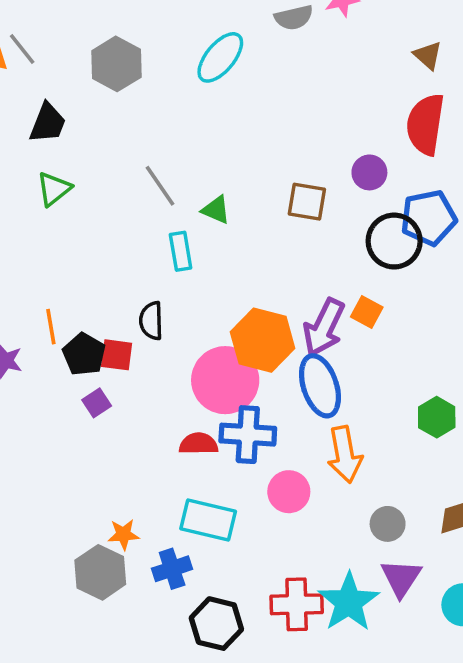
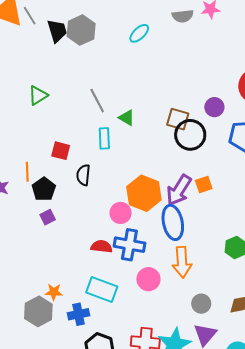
cyan ellipse: (220, 57) -> (139, 33), size x0.7
black trapezoid: (48, 123) -> (57, 31), moved, turned -45
black circle: (394, 241) -> (190, 135), moved
orange square: (367, 312) -> (204, 184), turned 36
red square: (117, 355) -> (61, 151), moved
pink circle: (225, 380) -> (121, 213), size x0.6

